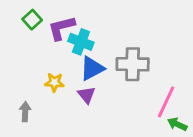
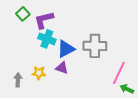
cyan cross: (81, 42) -> (47, 39), moved
yellow star: (54, 82) -> (39, 73), moved
purple triangle: (87, 95) -> (62, 68), turned -32

